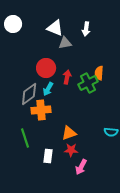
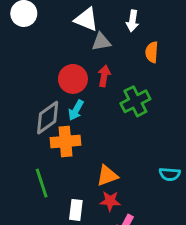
orange semicircle: (99, 73) -> (152, 52), moved
red arrow: (67, 77) -> (104, 76), moved

